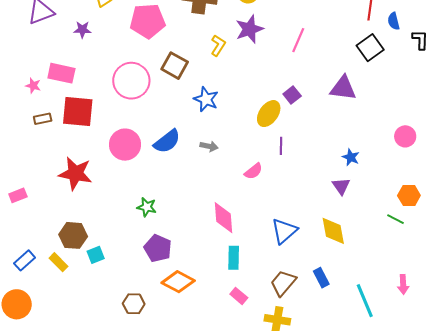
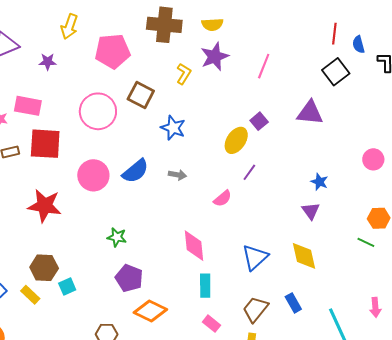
purple line: (281, 146) -> (249, 172), turned 36

